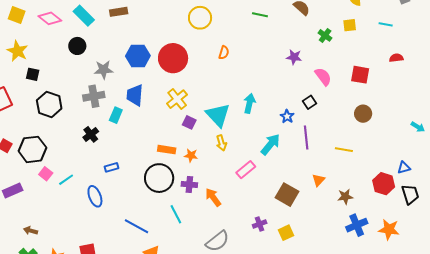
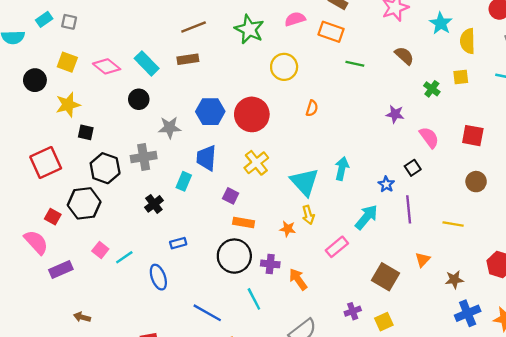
yellow star: (17, 51) -> (68, 105), turned 30
gray cross: (94, 96) -> (144, 157), moved
purple square: (189, 122) -> (231, 196), moved
black hexagon: (32, 149) -> (84, 203), moved
orange star: (191, 155) -> (288, 229), moved

